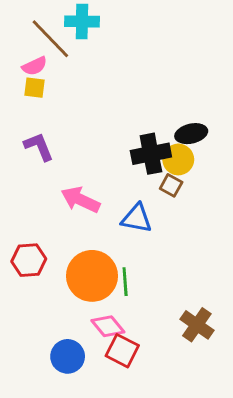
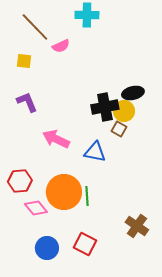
cyan cross: (82, 21) -> (87, 15), moved
pink semicircle: (35, 66) -> (61, 46), moved
pink diamond: (108, 326) -> (36, 208), moved

